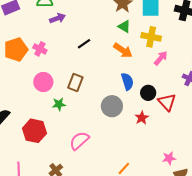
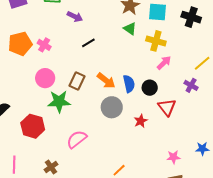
purple arrow: (57, 18) -> (75, 17), moved, turned 42
orange arrow: (123, 50) -> (106, 81), moved
black circle: (148, 93) -> (150, 88), moved
green star: (59, 104) -> (59, 101), size x1.6
pink star: (169, 158) -> (173, 157), moved

